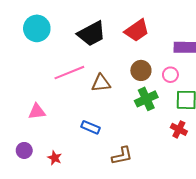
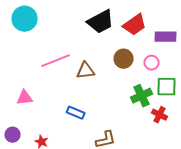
red trapezoid: (137, 31) -> (135, 25), moved
black trapezoid: (92, 34) -> (101, 22), moved
green cross: (146, 99) -> (142, 96), moved

